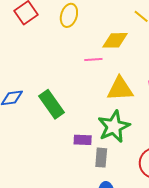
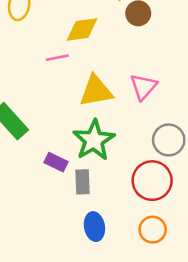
purple rectangle: (83, 140) -> (56, 162), turned 30

